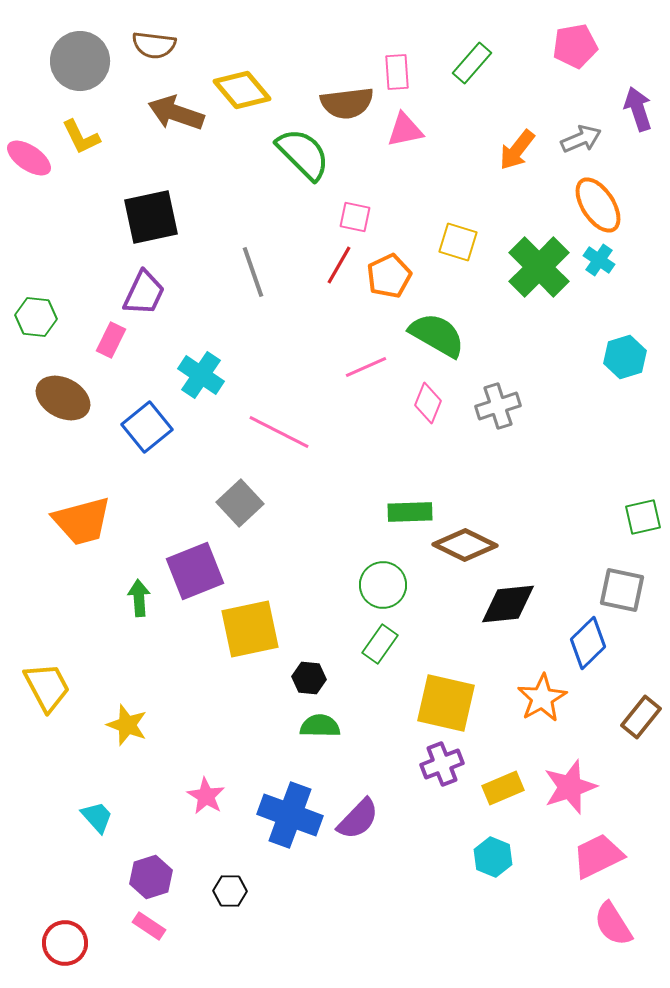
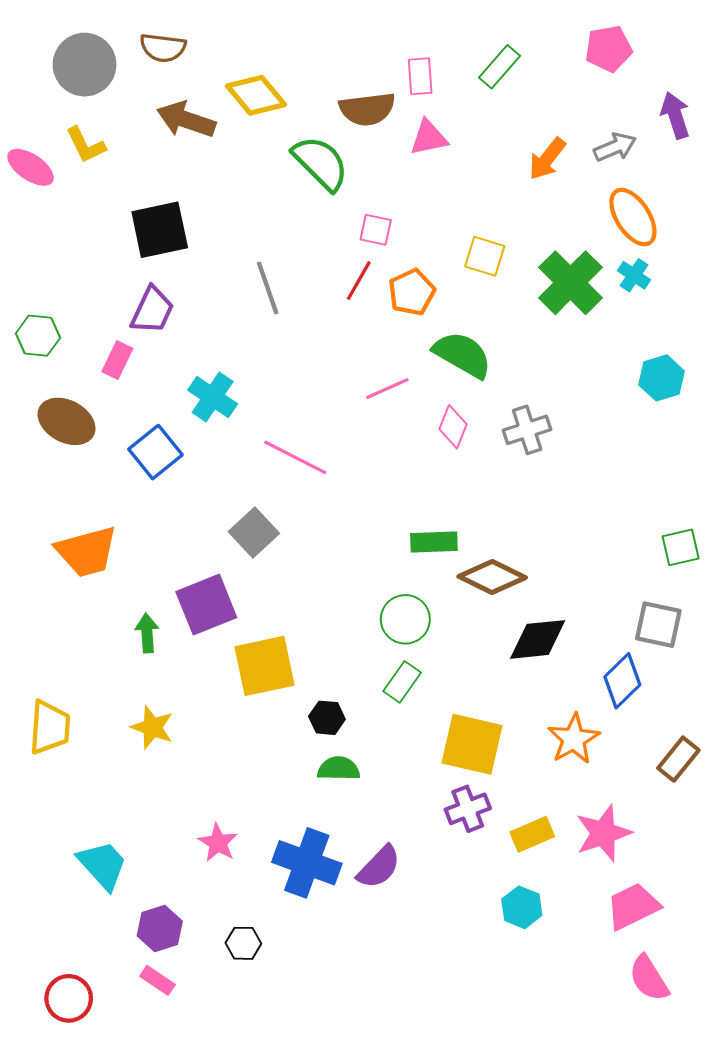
yellow trapezoid: (47, 687) -> (50, 727), turned 32
yellow star: (127, 725) -> (152, 727), moved
cyan trapezoid: (97, 817) -> (103, 865), size x1.5

